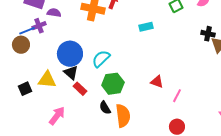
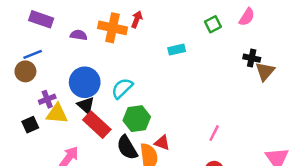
purple semicircle: (54, 13) -> (79, 35), moved
purple cross: (39, 26) -> (47, 99), moved
red triangle: (157, 82) -> (162, 143), moved
red rectangle: (80, 89) -> (97, 125), size x1.6
black semicircle: (105, 108) -> (127, 148), size x1.5

